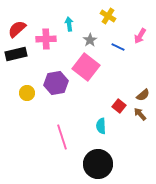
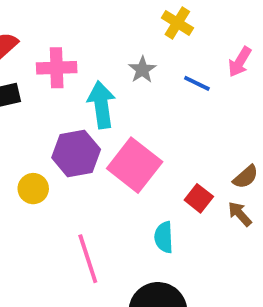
cyan arrow: (69, 24) -> (101, 105), moved, size x1.6
pink square: (86, 67) -> (135, 165), moved
yellow circle: (27, 93) -> (33, 189), moved

